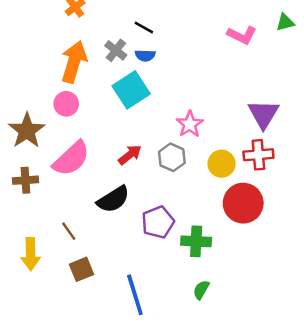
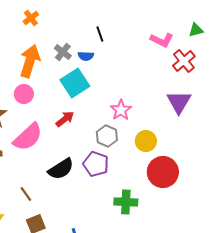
black line: (144, 27) -> (100, 34), moved, turned 42
red arrow: (130, 155) -> (65, 119), moved
red cross: (258, 155) -> (184, 61), moved, turned -35
purple pentagon: (158, 222) -> (96, 164), moved, turned -30

